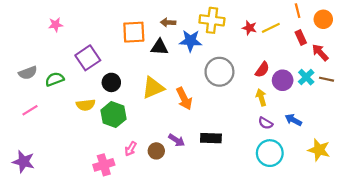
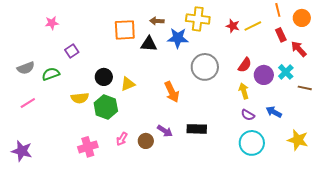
purple square: (88, 58) -> (72, 51), moved, size x0.6
brown line: (326, 79) -> (305, 88), moved
yellow triangle: (153, 88) -> (128, 84), moved, size x0.7
pink cross: (104, 165) -> (88, 147), moved

